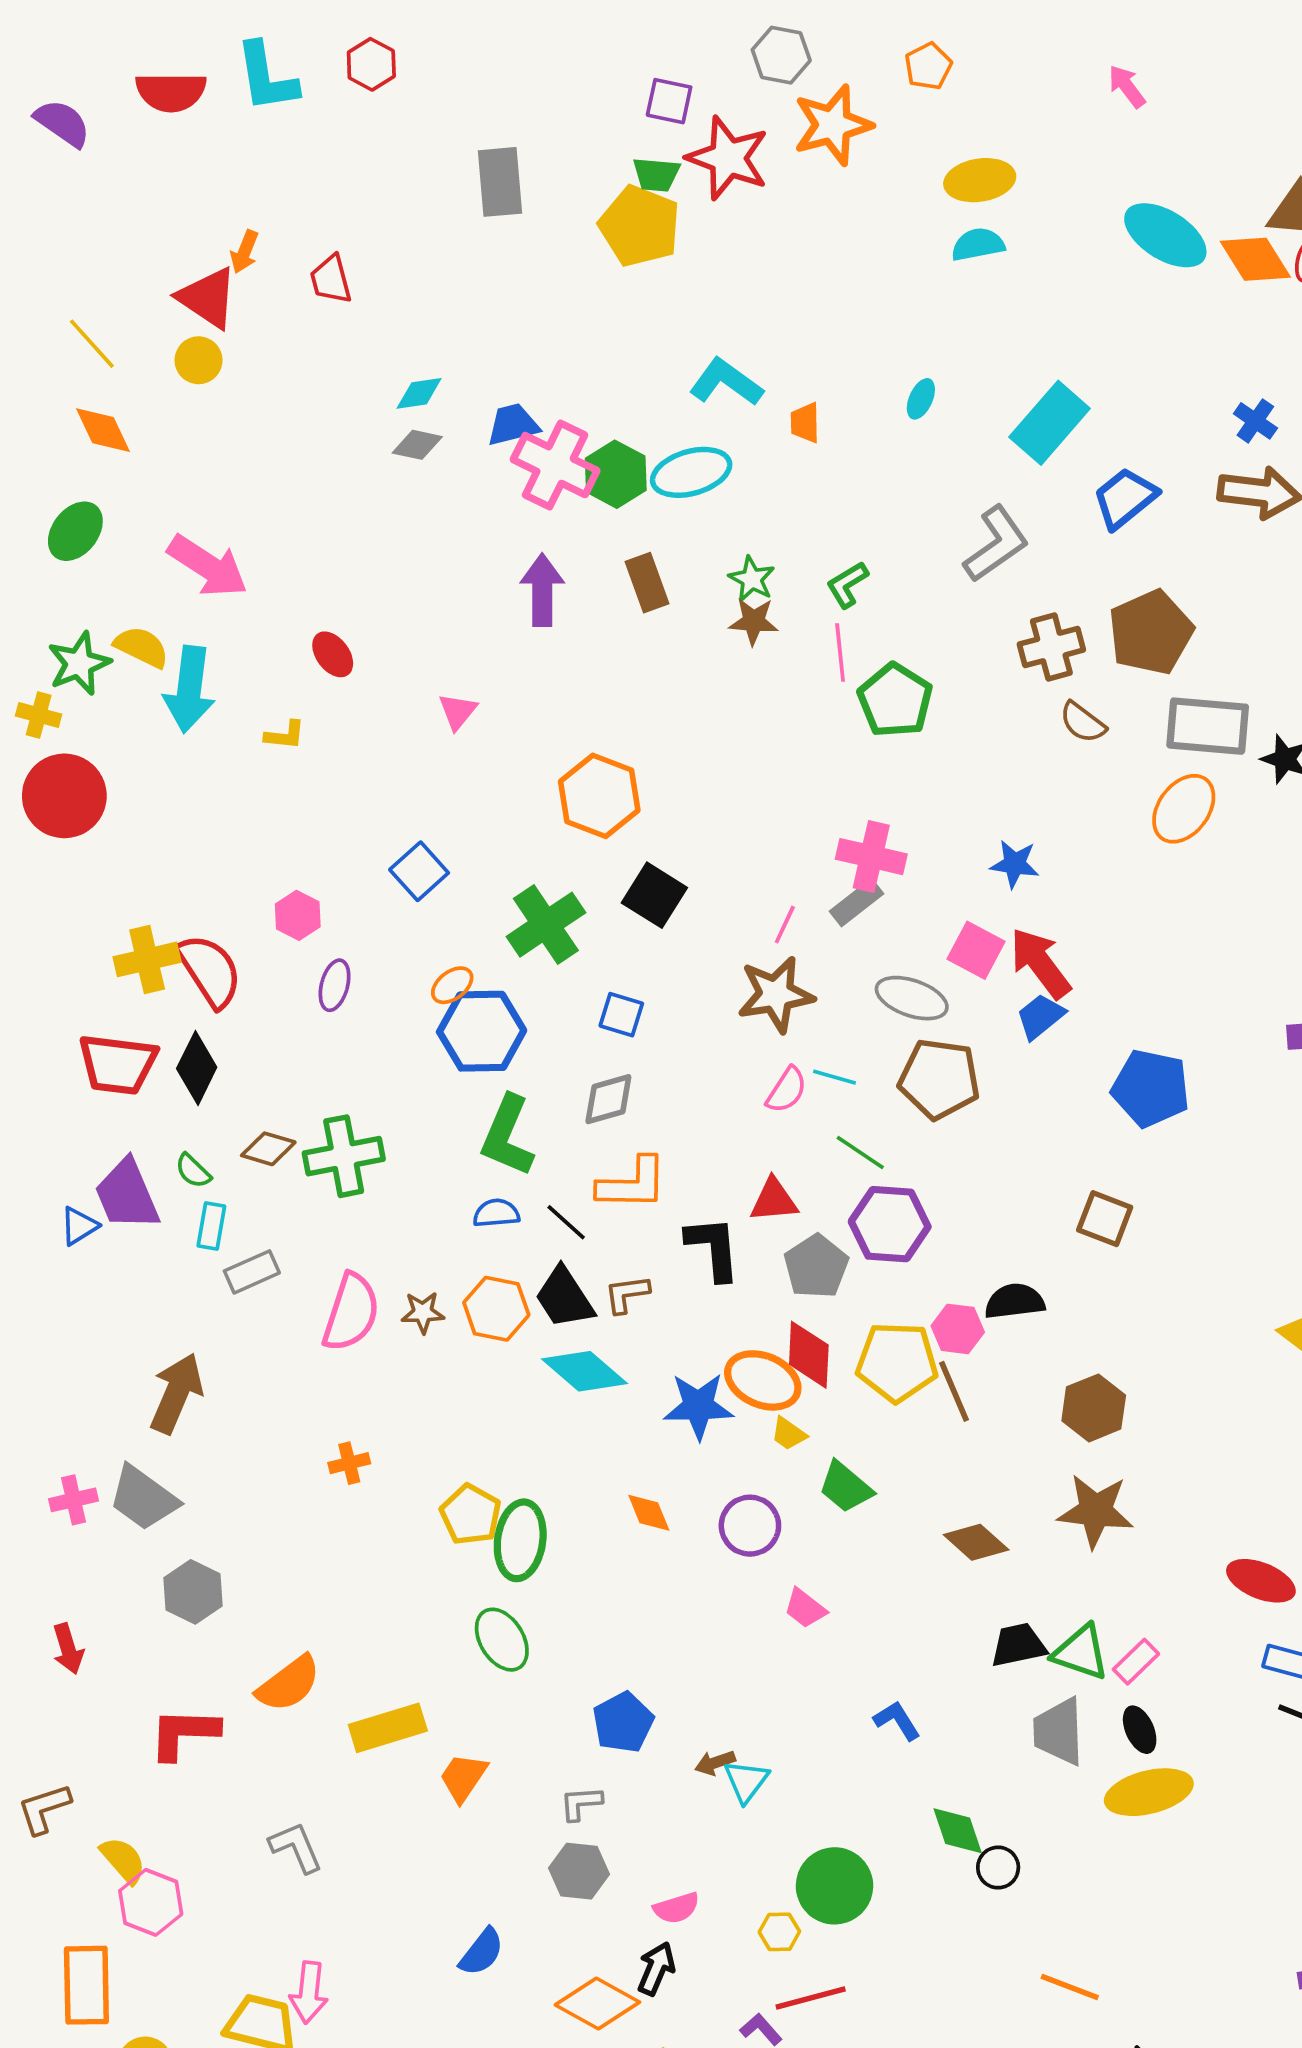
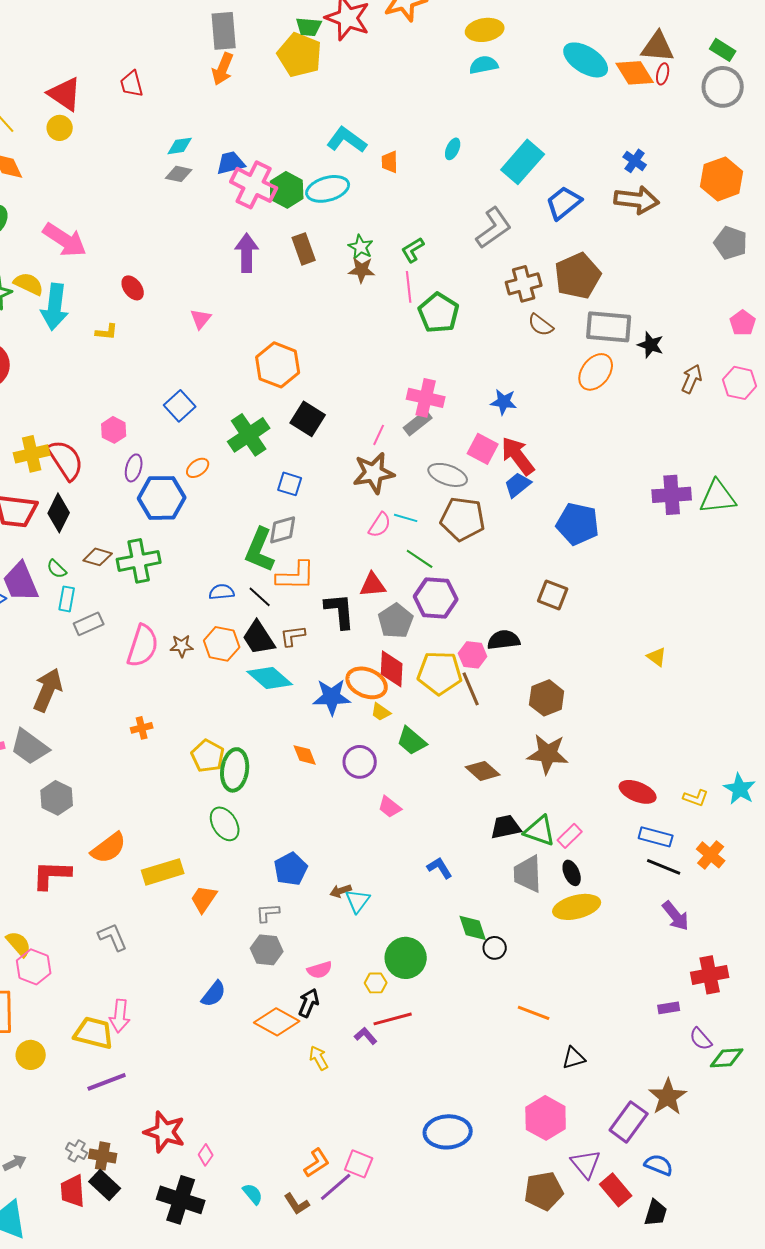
orange arrow: (244, 252) -> (223, 69), moved, size x1.4
blue hexagon: (482, 1031) -> (162, 498), moved
green L-shape: (507, 1136) -> (260, 550), moved

